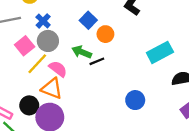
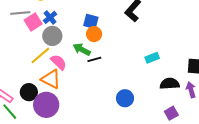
blue square: (88, 20) -> (91, 21), turned -35
orange circle: (105, 34) -> (94, 34), moved
pink square: (25, 46) -> (33, 22), moved
cyan rectangle: (160, 52) -> (152, 58), size x0.6

